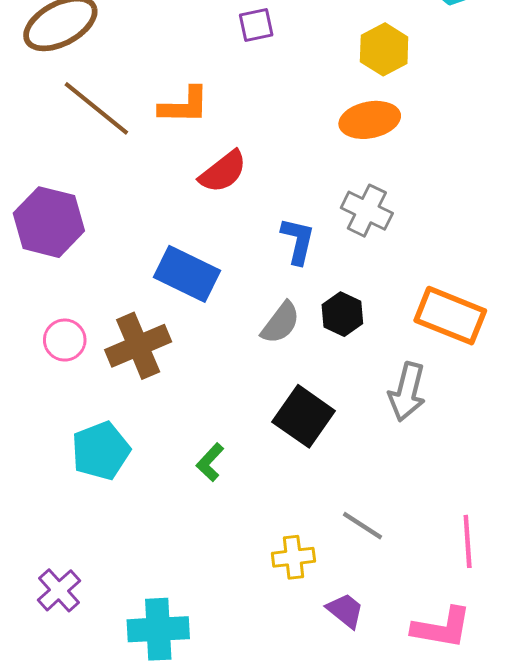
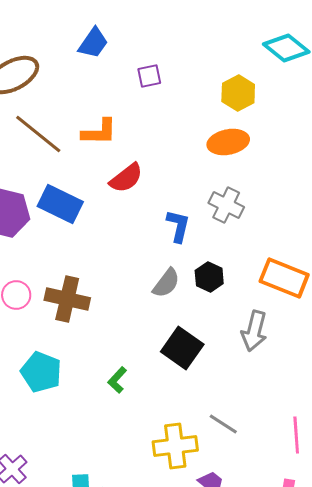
blue rectangle: (187, 274) -> (60, 204), moved
brown cross: (138, 346) -> (67, 299), turned 36
cyan pentagon: (101, 451) -> (41, 372), turned -30
yellow cross: (293, 557) -> (175, 446), size x1.5

